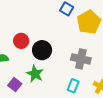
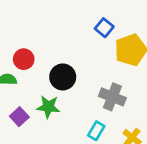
red circle: (21, 41) -> (24, 59), moved
green star: (35, 74) -> (48, 107), turned -30

